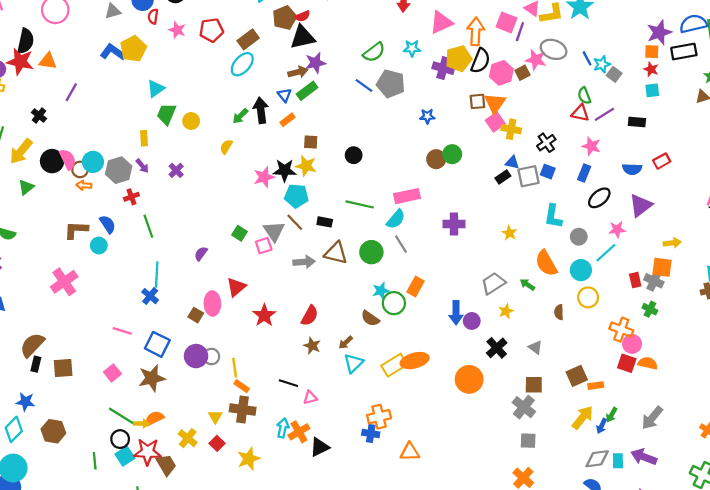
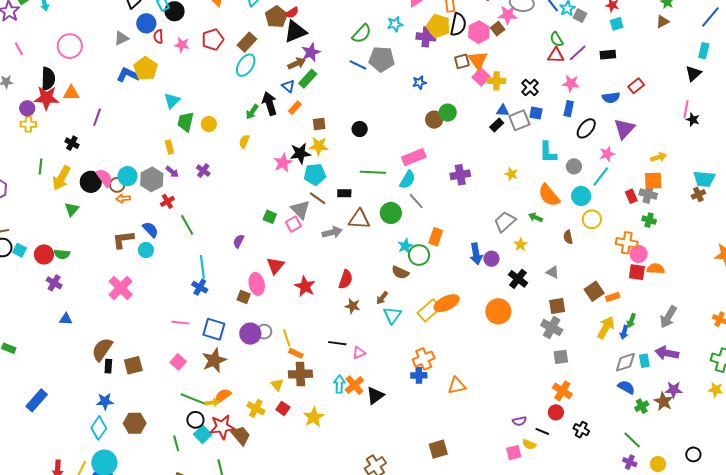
yellow pentagon: (459, 59) -> (438, 26), turned -30

